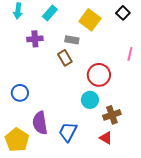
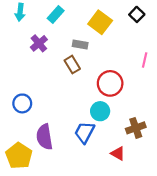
purple cross: (35, 39) -> (39, 43), turned -35
brown cross: (112, 115) -> (136, 128), moved
blue trapezoid: (68, 132) -> (85, 132), moved

